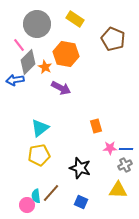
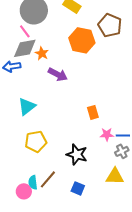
pink line: (19, 45) -> (25, 31), moved
orange hexagon: (66, 54) -> (82, 40), moved
gray diamond: (28, 62) -> (25, 48), turned 35
cyan triangle: (40, 128) -> (27, 106), moved

